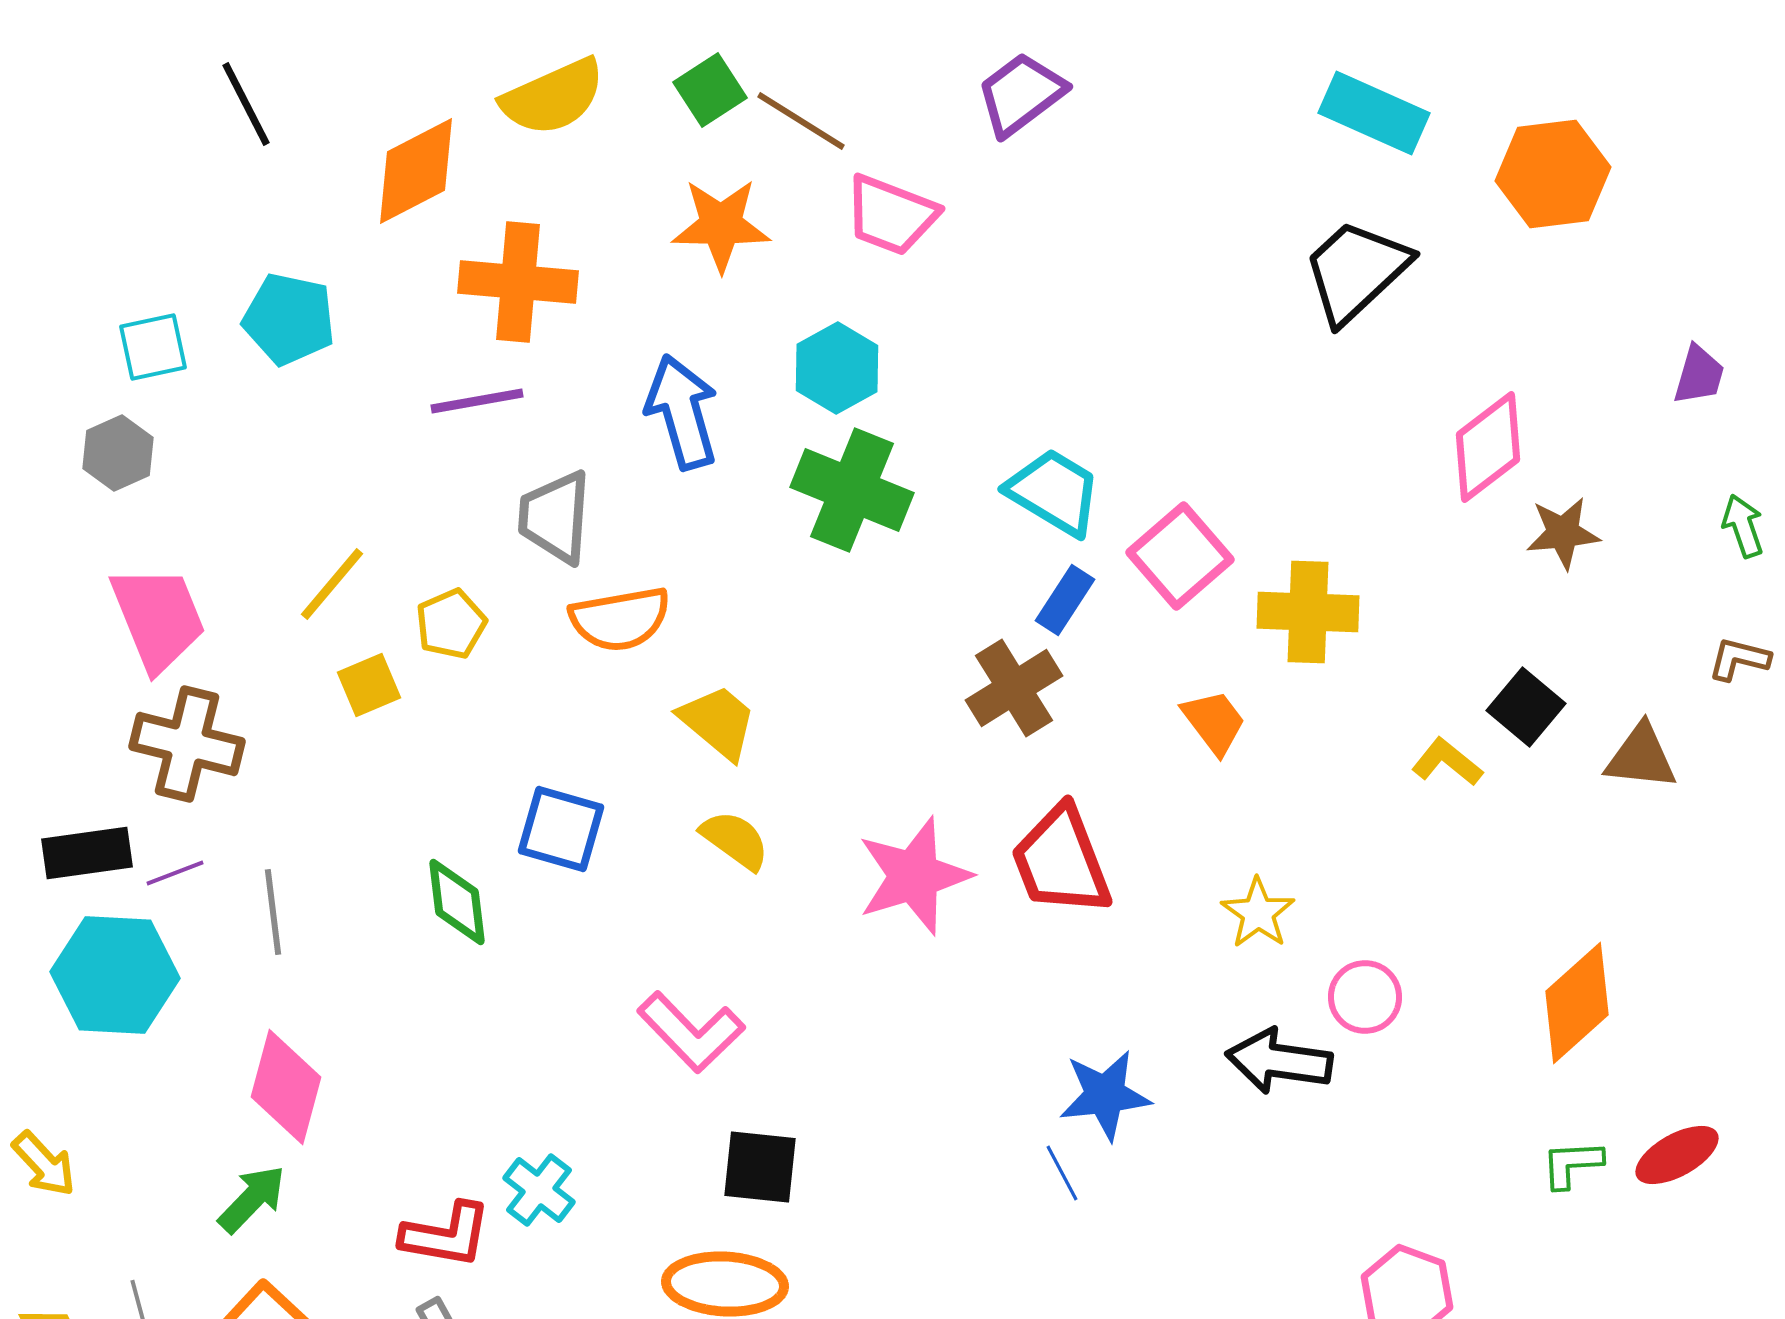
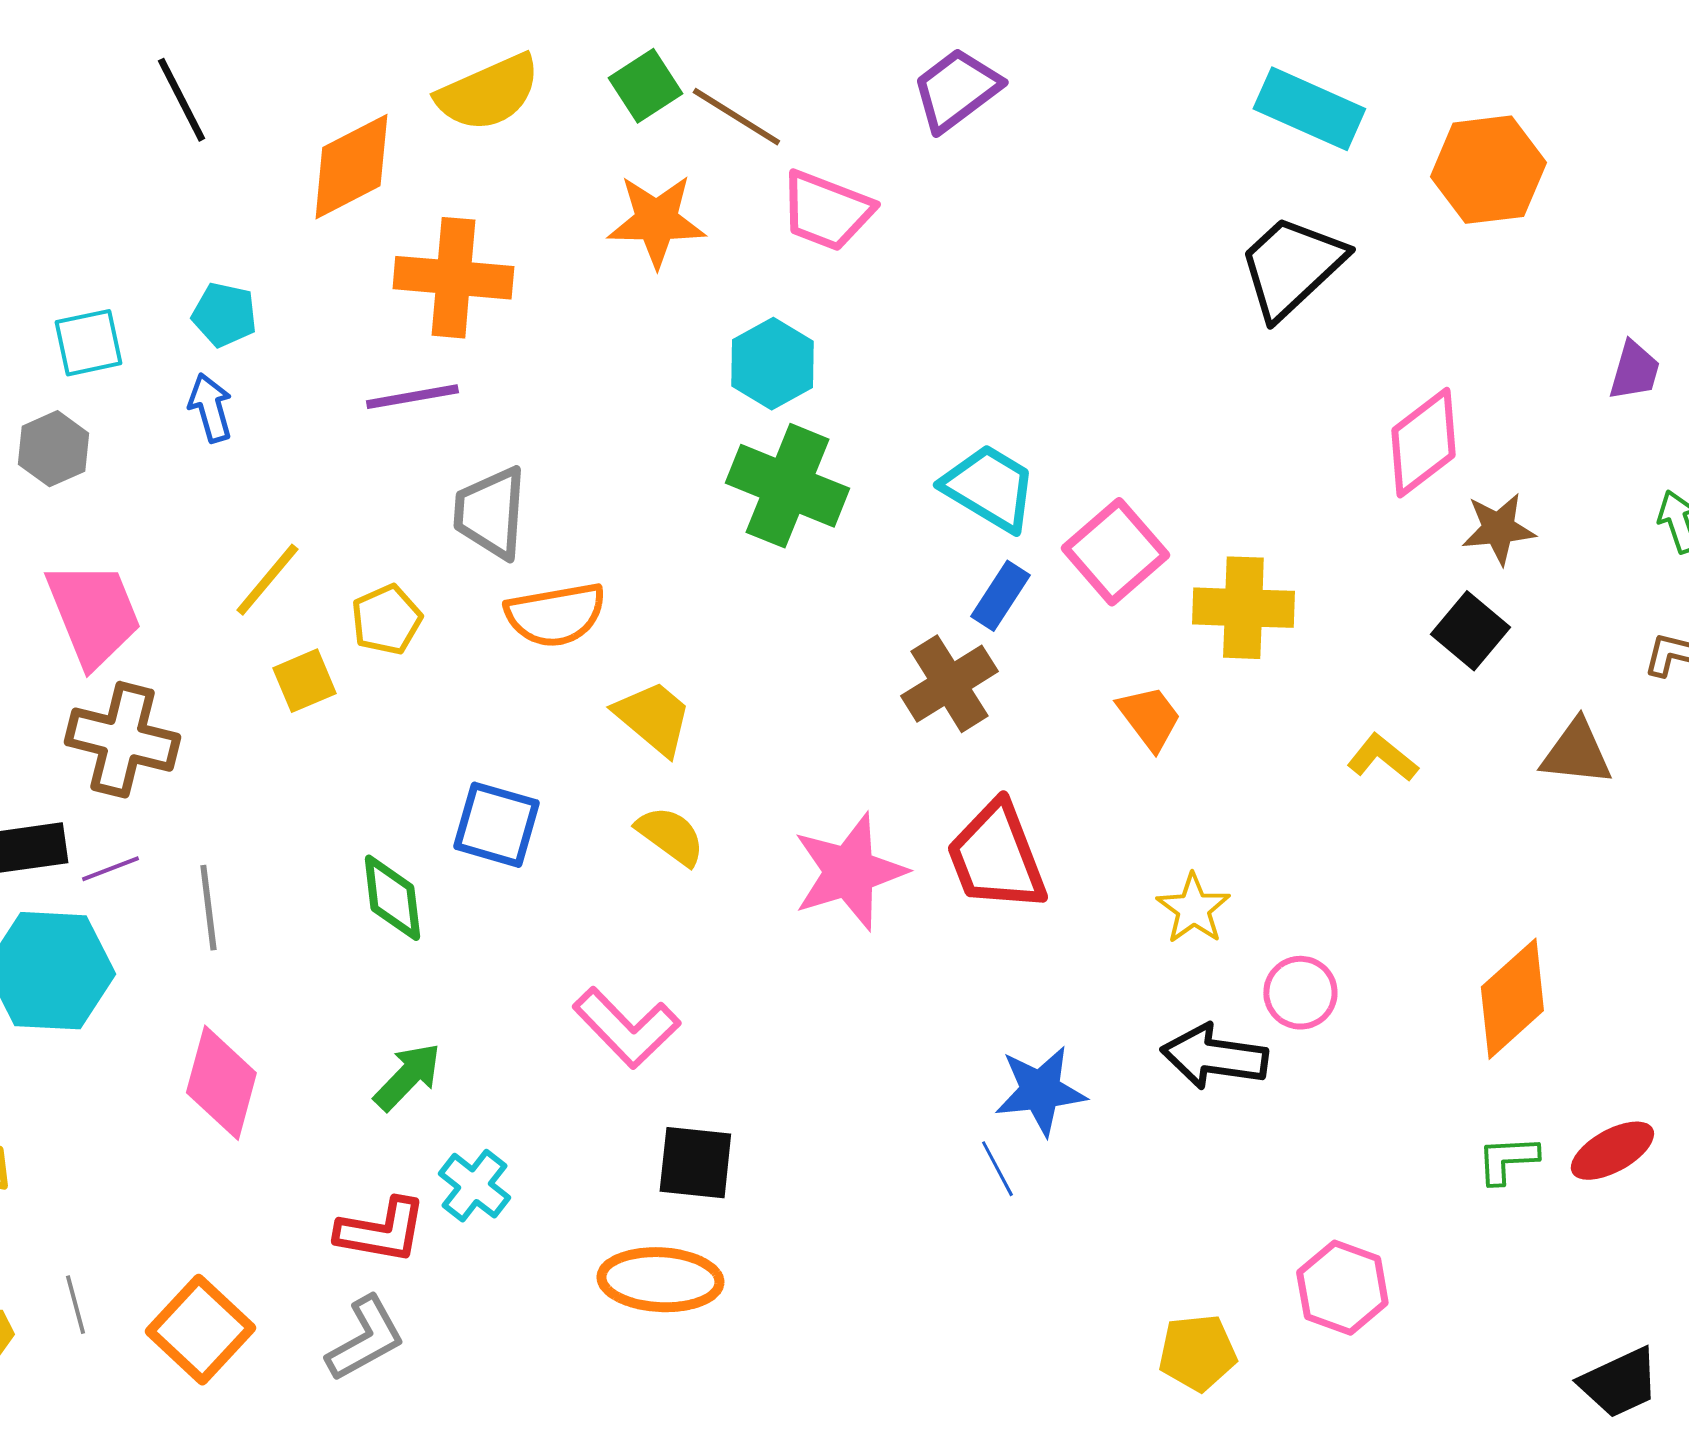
cyan pentagon: (289, 319) -> (224, 315), size x0.7
blue arrow: (682, 412) -> (210, 408), moved, size x0.6
black square: (1526, 707) -> (1470, 631), moved
green arrow: (252, 1199) -> (407, 1077), moved

